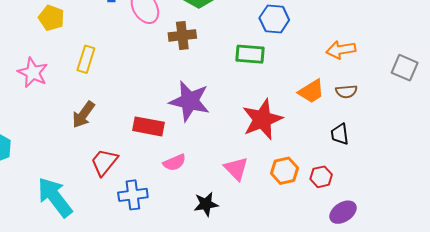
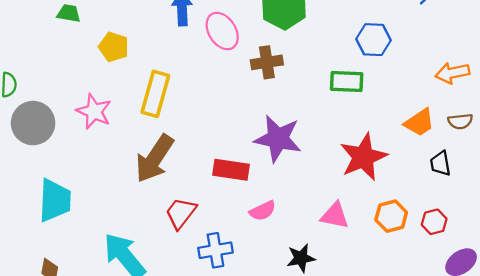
yellow rectangle: (86, 59) -> (155, 94), size x1.4
brown arrow: (83, 115) -> (155, 159), size x1.5
black trapezoid: (340, 134) -> (440, 164), moved
pink triangle: (236, 169) -> (335, 215), turned -32

